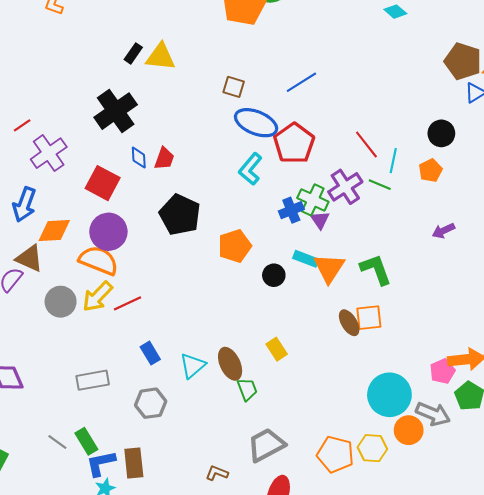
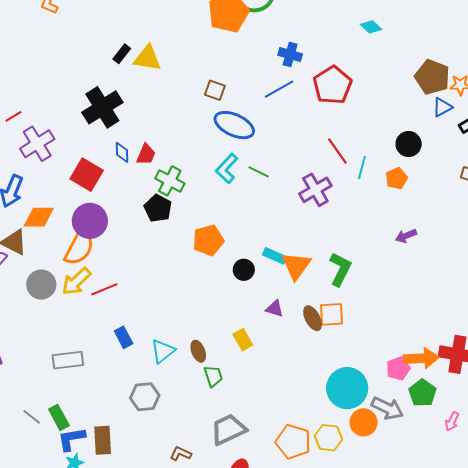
red pentagon: (294, 143) -> (332, 85), moved
green line: (380, 185) -> (259, 172), moved
green cross: (313, 200) -> (170, 181), moved
blue cross: (291, 210) -> (290, 55), moved, turned 35
black pentagon: (180, 215) -> (158, 208), size x0.7
purple triangle: (320, 220) -> (275, 309), moved, turned -42
orange semicircle: (99, 260) -> (79, 247), turned 93
green L-shape: (376, 269) -> (340, 269), turned 44
brown ellipse: (230, 364) -> (198, 351), size x0.7
gray hexagon: (151, 403) -> (145, 397), moved

